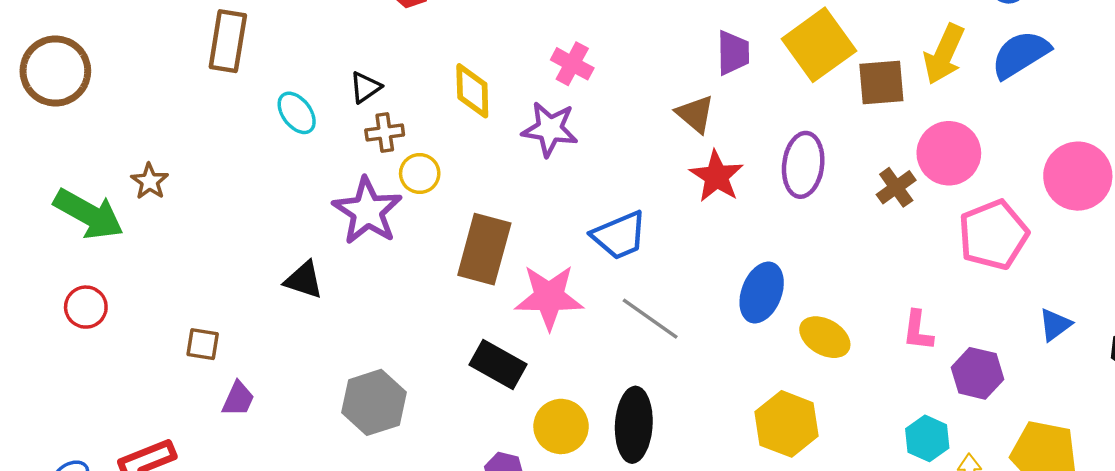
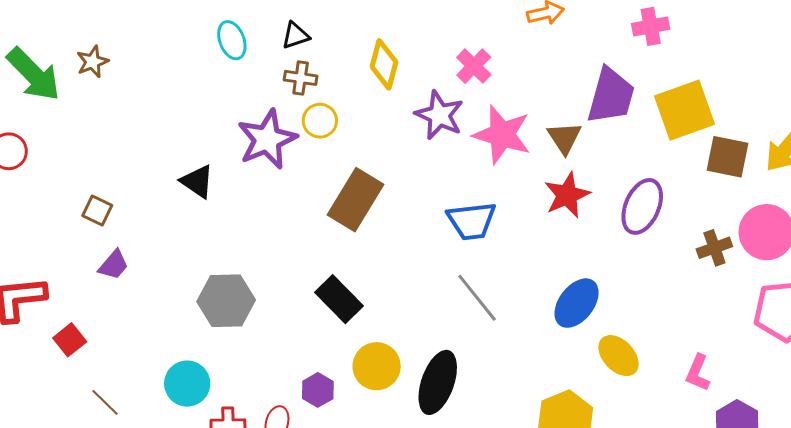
purple trapezoid: (733, 53) -> (611, 96), size x1.5
pink star: (549, 297) -> (502, 135), moved

